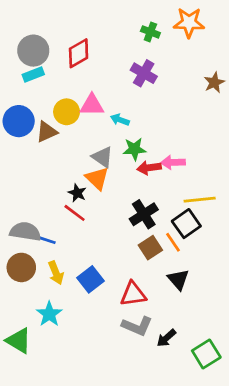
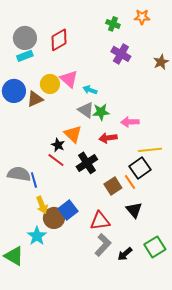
orange star: (189, 23) -> (142, 17), size x0.7
purple cross: (144, 73) -> (121, 54), moved
pink triangle: (92, 105) -> (69, 79), turned 42
gray triangle: (102, 157) -> (86, 110), moved
red arrow: (149, 168) -> (108, 138), moved
black cross: (144, 214) -> (87, 163), moved
blue line: (45, 240) -> (34, 180), turned 56
brown circle: (21, 267) -> (54, 218), moved
gray L-shape: (137, 326) -> (103, 245), turned -70
green square: (206, 354) -> (155, 247), moved

